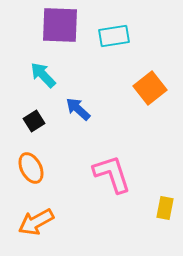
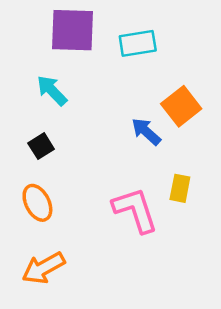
blue arrow: (78, 109) -> (146, 132), moved
yellow rectangle: (165, 208) -> (180, 188), moved

